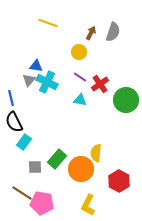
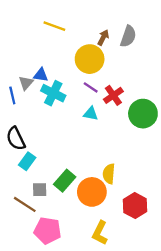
yellow circle: (79, 52) -> (90, 59), size x1.6
gray triangle: (29, 80) -> (26, 83), moved
blue line: (11, 98) -> (12, 95), moved
brown line: (22, 193) -> (25, 204), moved

